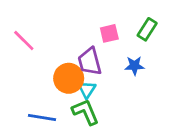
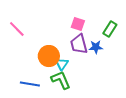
green rectangle: (147, 29) -> (110, 29), moved
pink square: (109, 33) -> (78, 24), turned 32
purple trapezoid: (90, 61) -> (79, 44), moved

